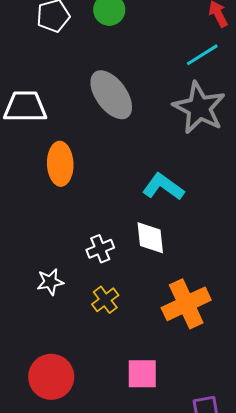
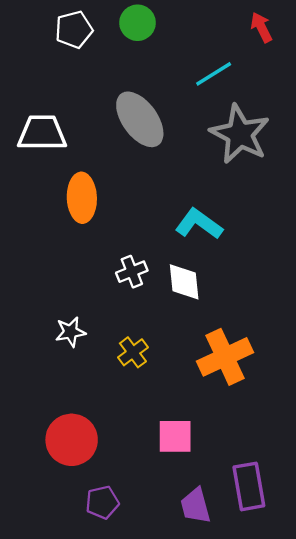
cyan line: (202, 55) -> (214, 74), moved
white cross: (100, 249) -> (132, 272), moved

